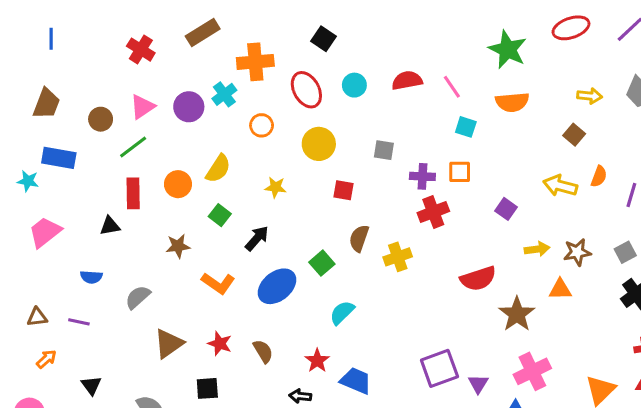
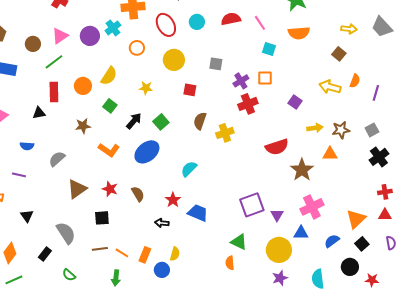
purple cross: (422, 176) -> (241, 81), turned -35
green square: (322, 263) -> (161, 122), moved

